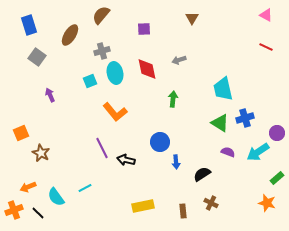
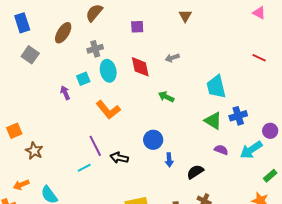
red line: (266, 47) -> (259, 58), moved
purple arrow: (50, 95) -> (65, 93), moved
green arrow: (173, 99) -> (166, 97), turned -70
cyan line: (85, 188) -> (84, 168), moved

